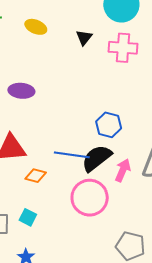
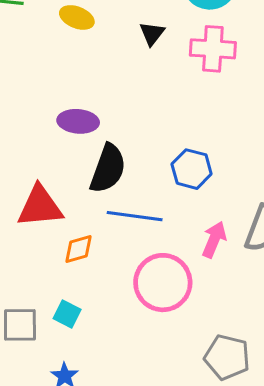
purple ellipse: (21, 91) -> (78, 121), moved
black semicircle: (97, 158) -> (108, 169), moved, turned 148
orange diamond: (36, 176) -> (79, 249), turned -30

